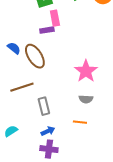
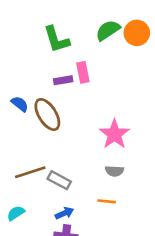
pink rectangle: (55, 18) -> (83, 72), moved
brown line: (22, 87) -> (30, 172), moved
gray rectangle: (44, 106) -> (59, 180), turned -48

